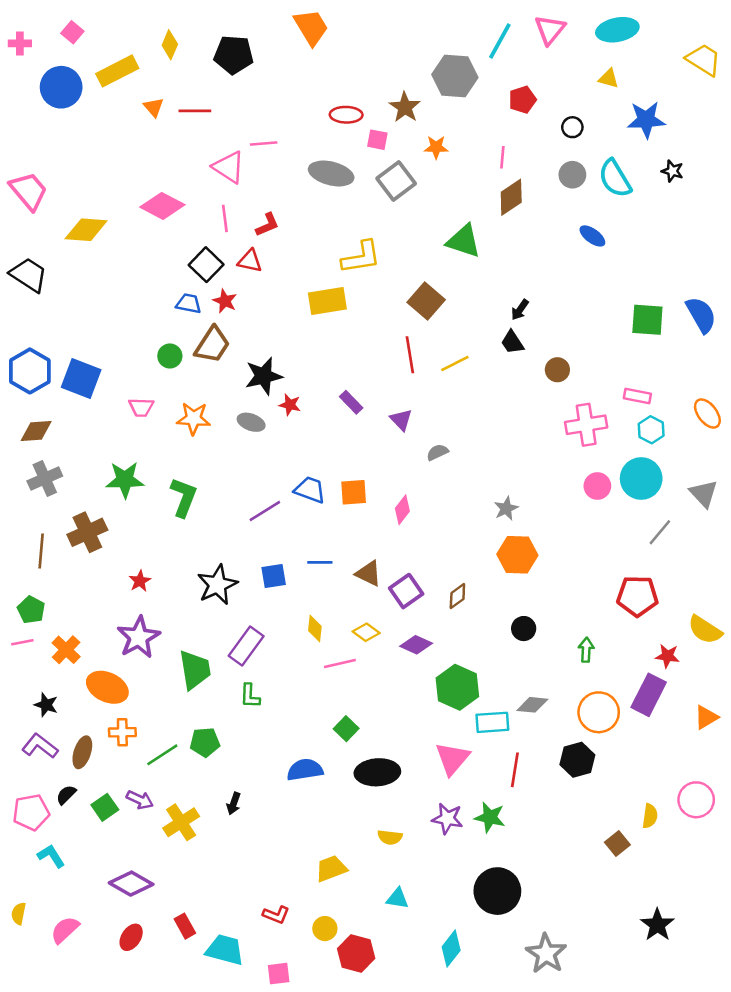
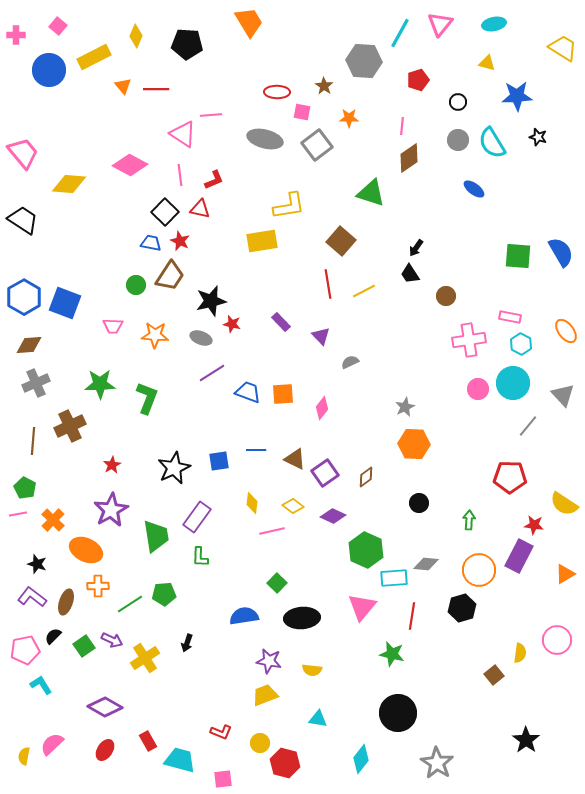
cyan ellipse: (617, 30) -> (494, 24), size x0.7
brown star: (405, 107) -> (324, 86), size x0.7
purple line: (265, 511) -> (212, 373), moved
purple star: (447, 819) -> (269, 661), moved
yellow semicircle: (19, 914) -> (24, 756), moved

